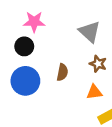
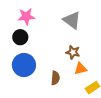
brown star: (98, 64) -> (73, 52), moved
brown semicircle: (62, 72) -> (55, 78), moved

